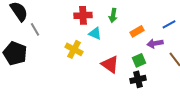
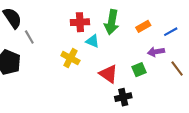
green arrow: (113, 15) -> (112, 22), size x1.6
orange rectangle: (137, 31) -> (143, 26), moved
black cross: (138, 79) -> (123, 97), moved

